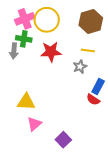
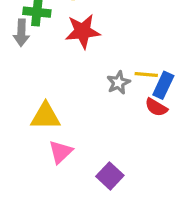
yellow line: (88, 51) -> (146, 75), moved
gray star: (80, 67) -> (118, 83), moved

